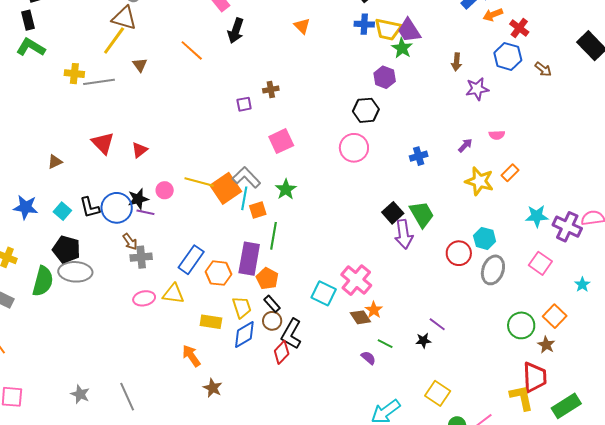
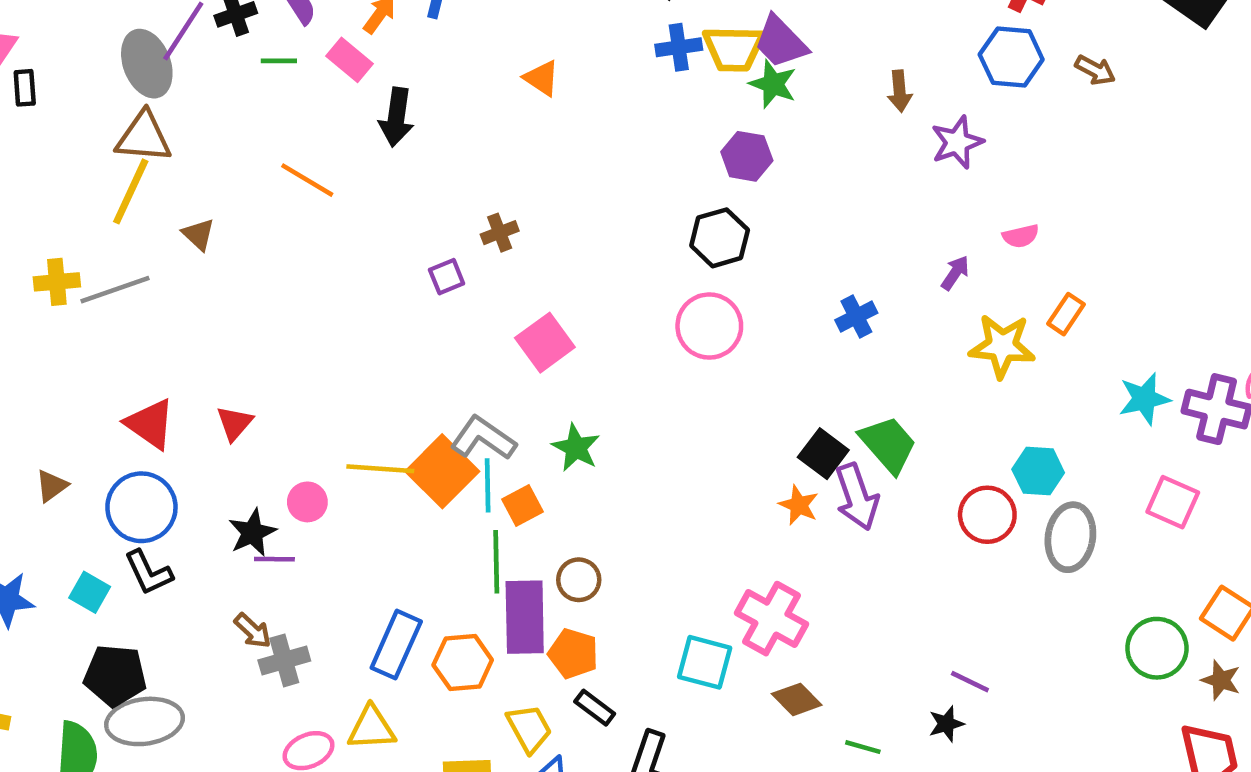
blue circle: (117, 208) -> (141, 507), moved
green line: (273, 236) -> (496, 562), moved
orange star: (374, 310) -> (799, 505), moved
brown circle: (272, 321) -> (579, 580), moved

